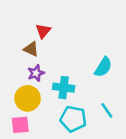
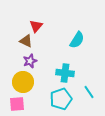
cyan semicircle: (103, 67) -> (77, 40), moved
cyan cross: (64, 88) -> (65, 73), moved
cyan pentagon: (73, 119) -> (61, 99), turned -30

